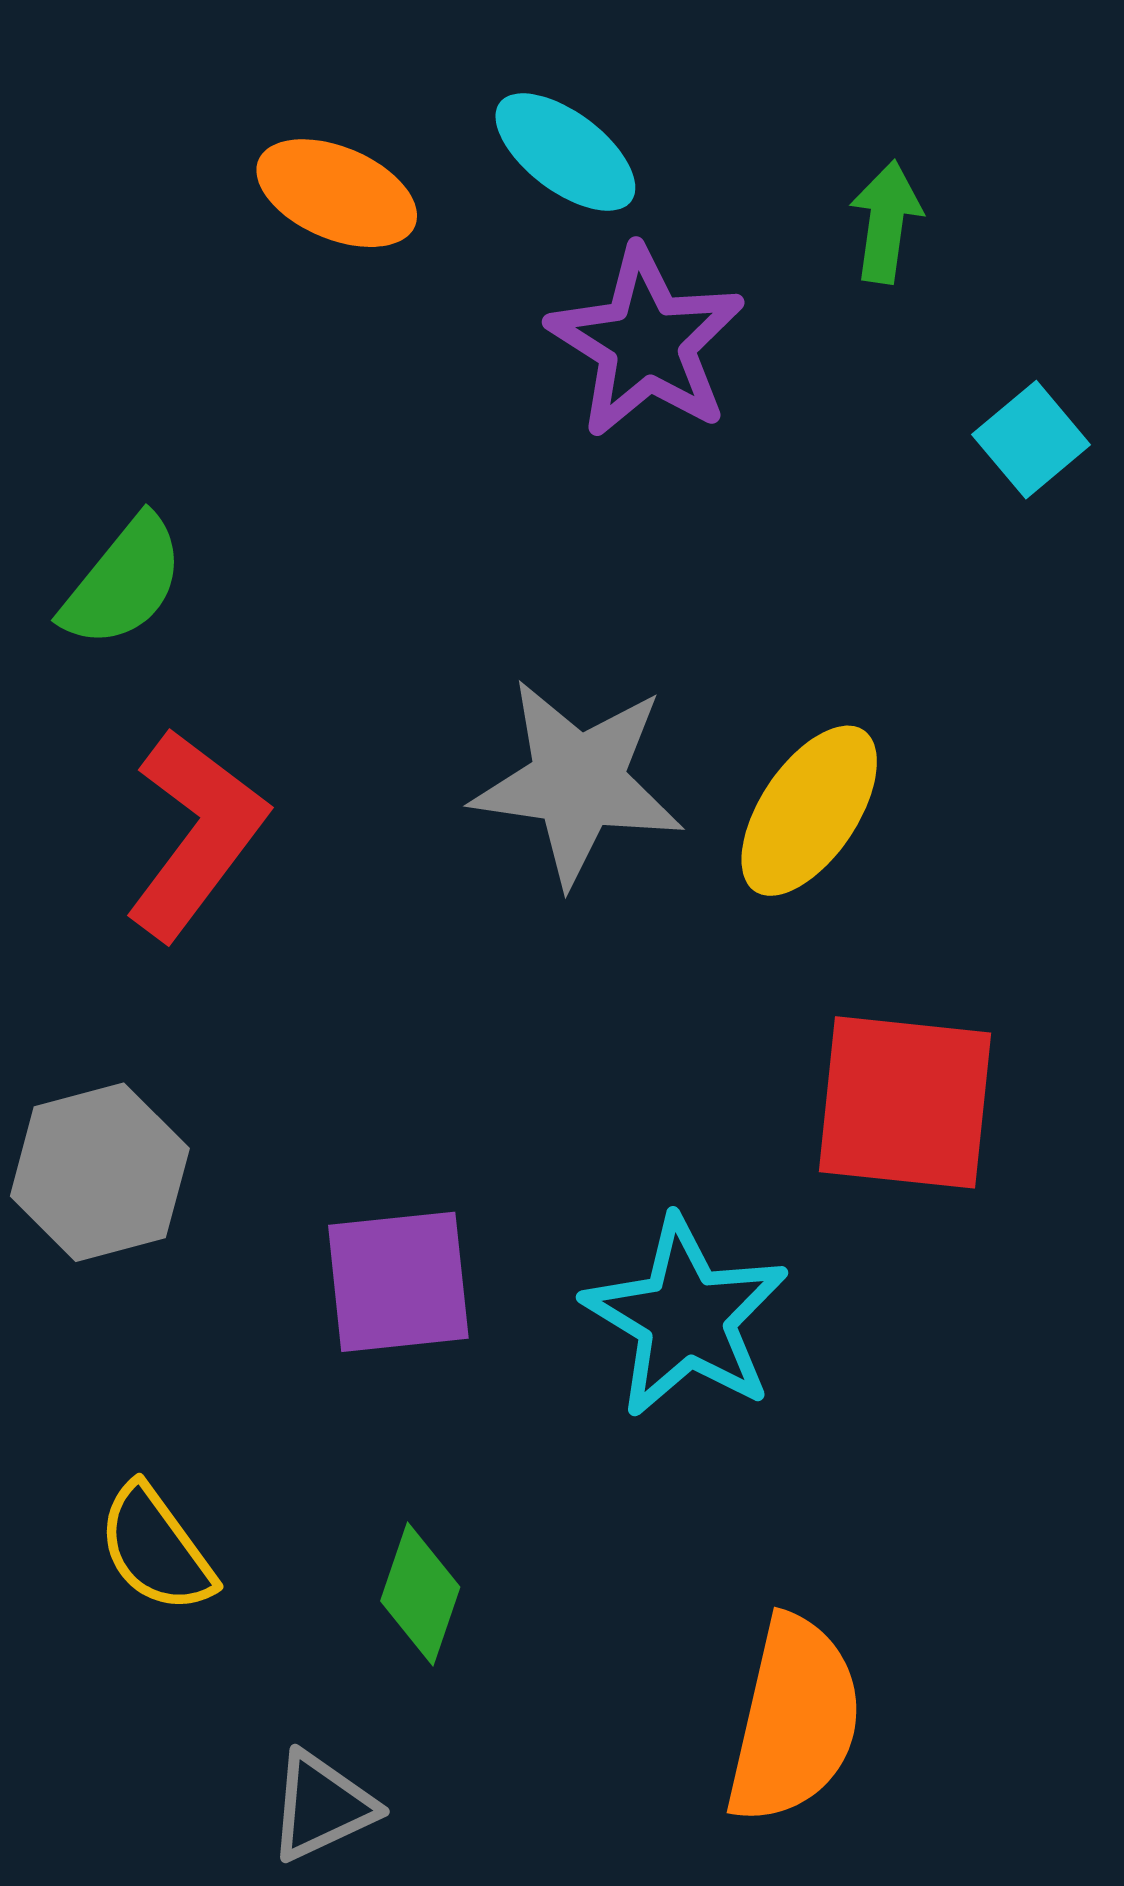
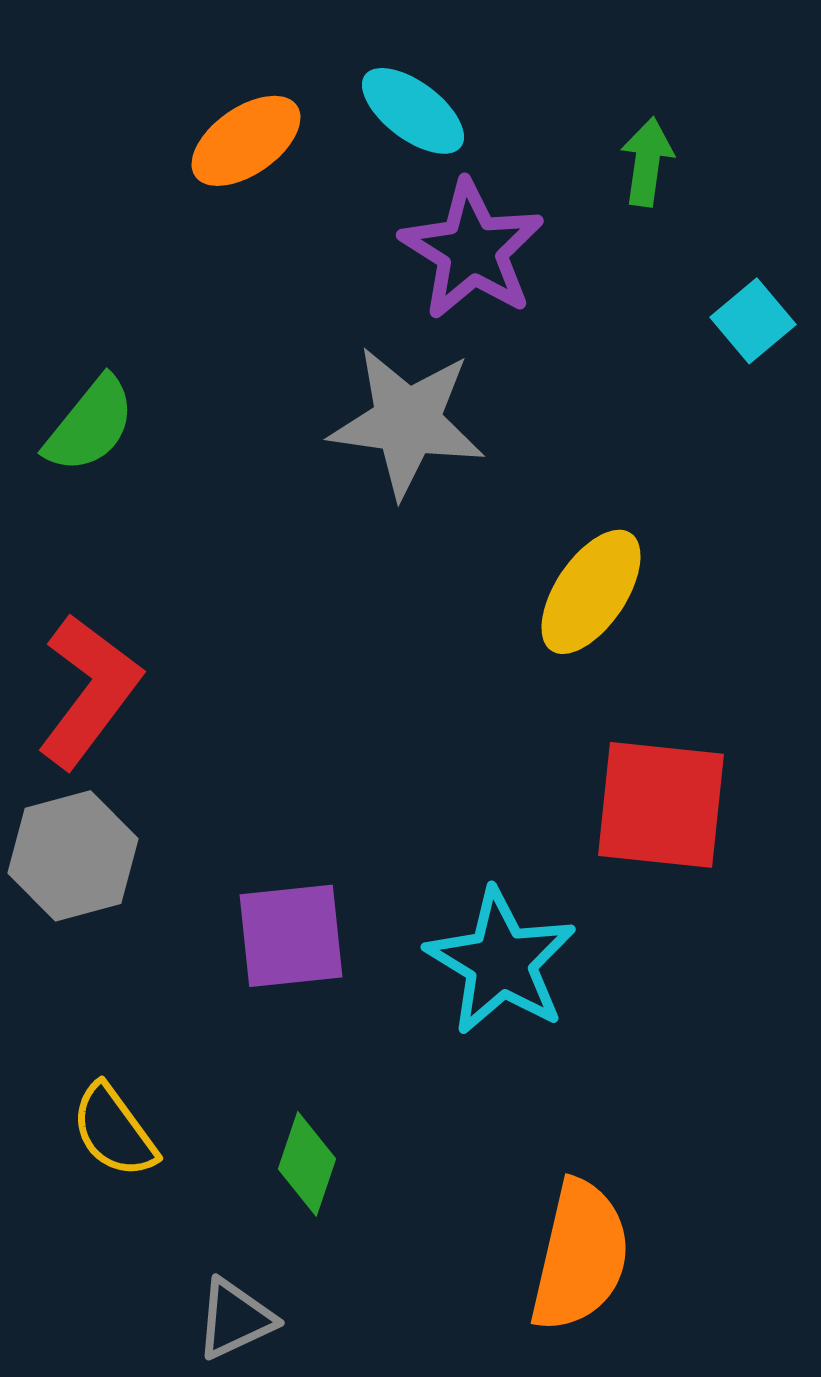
orange ellipse: (337, 193) -> (246, 141), turned -58
gray star: (578, 782) -> (407, 422), moved
red L-shape: (196, 834) -> (89, 691), moved

